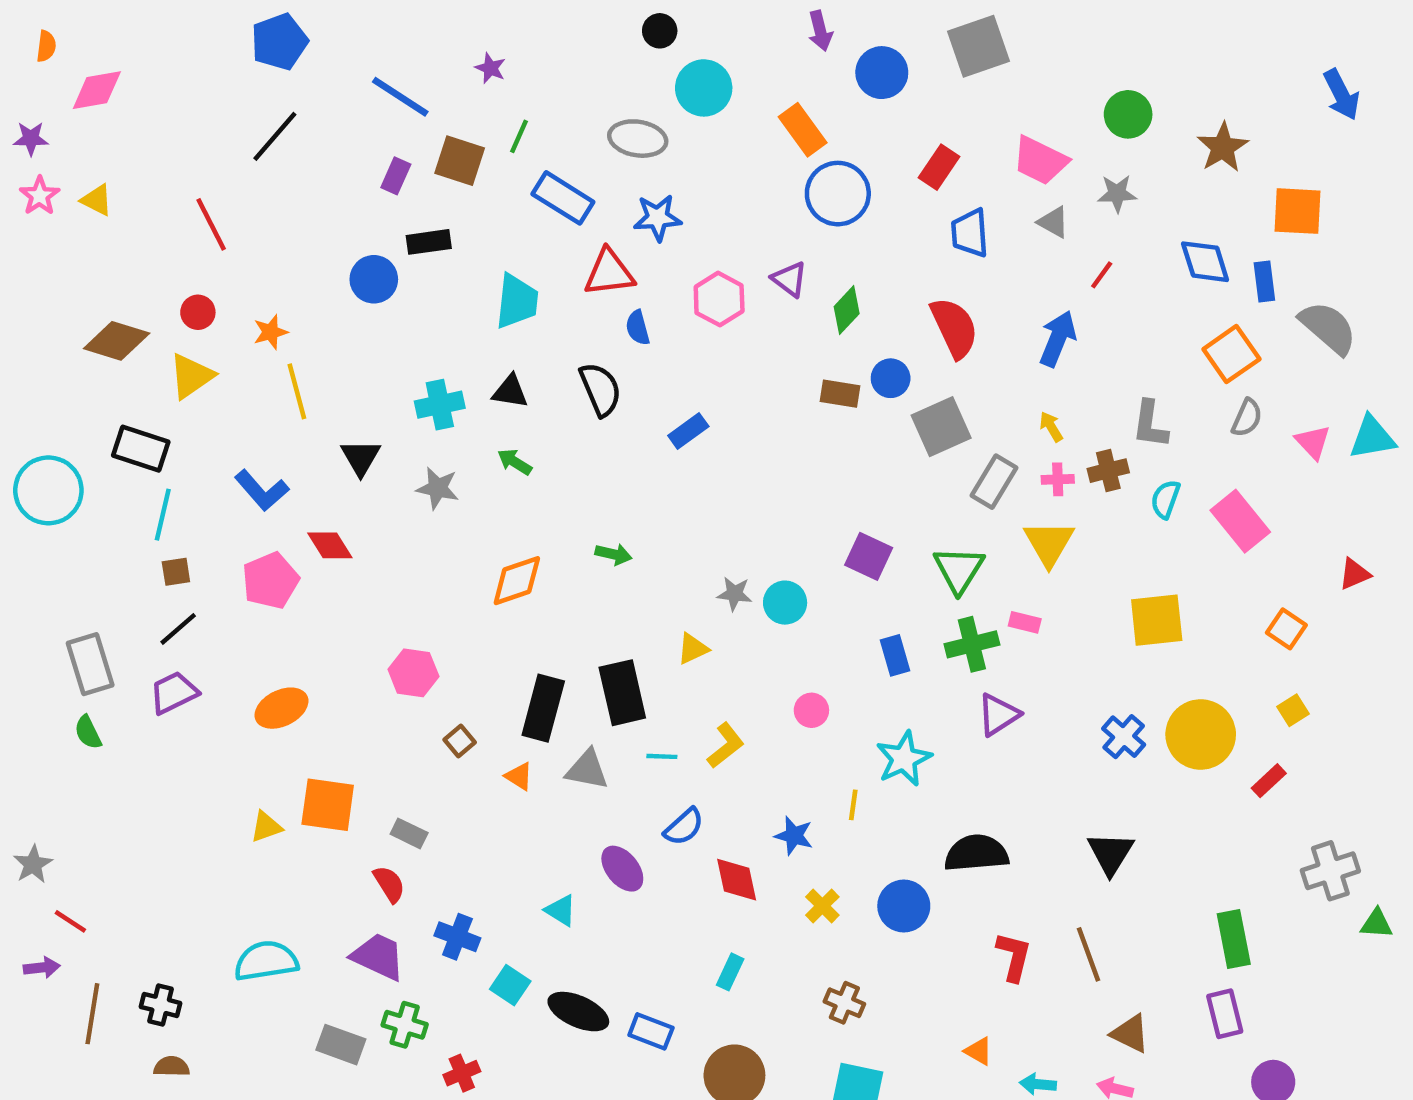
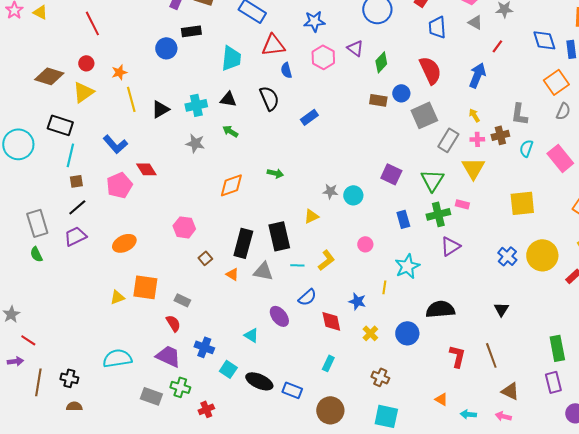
blue star: (658, 218) -> (314, 21), moved
black triangle: (361, 457) -> (160, 109), moved, turned 30
black triangle: (1111, 853) -> (501, 309), size x0.7

